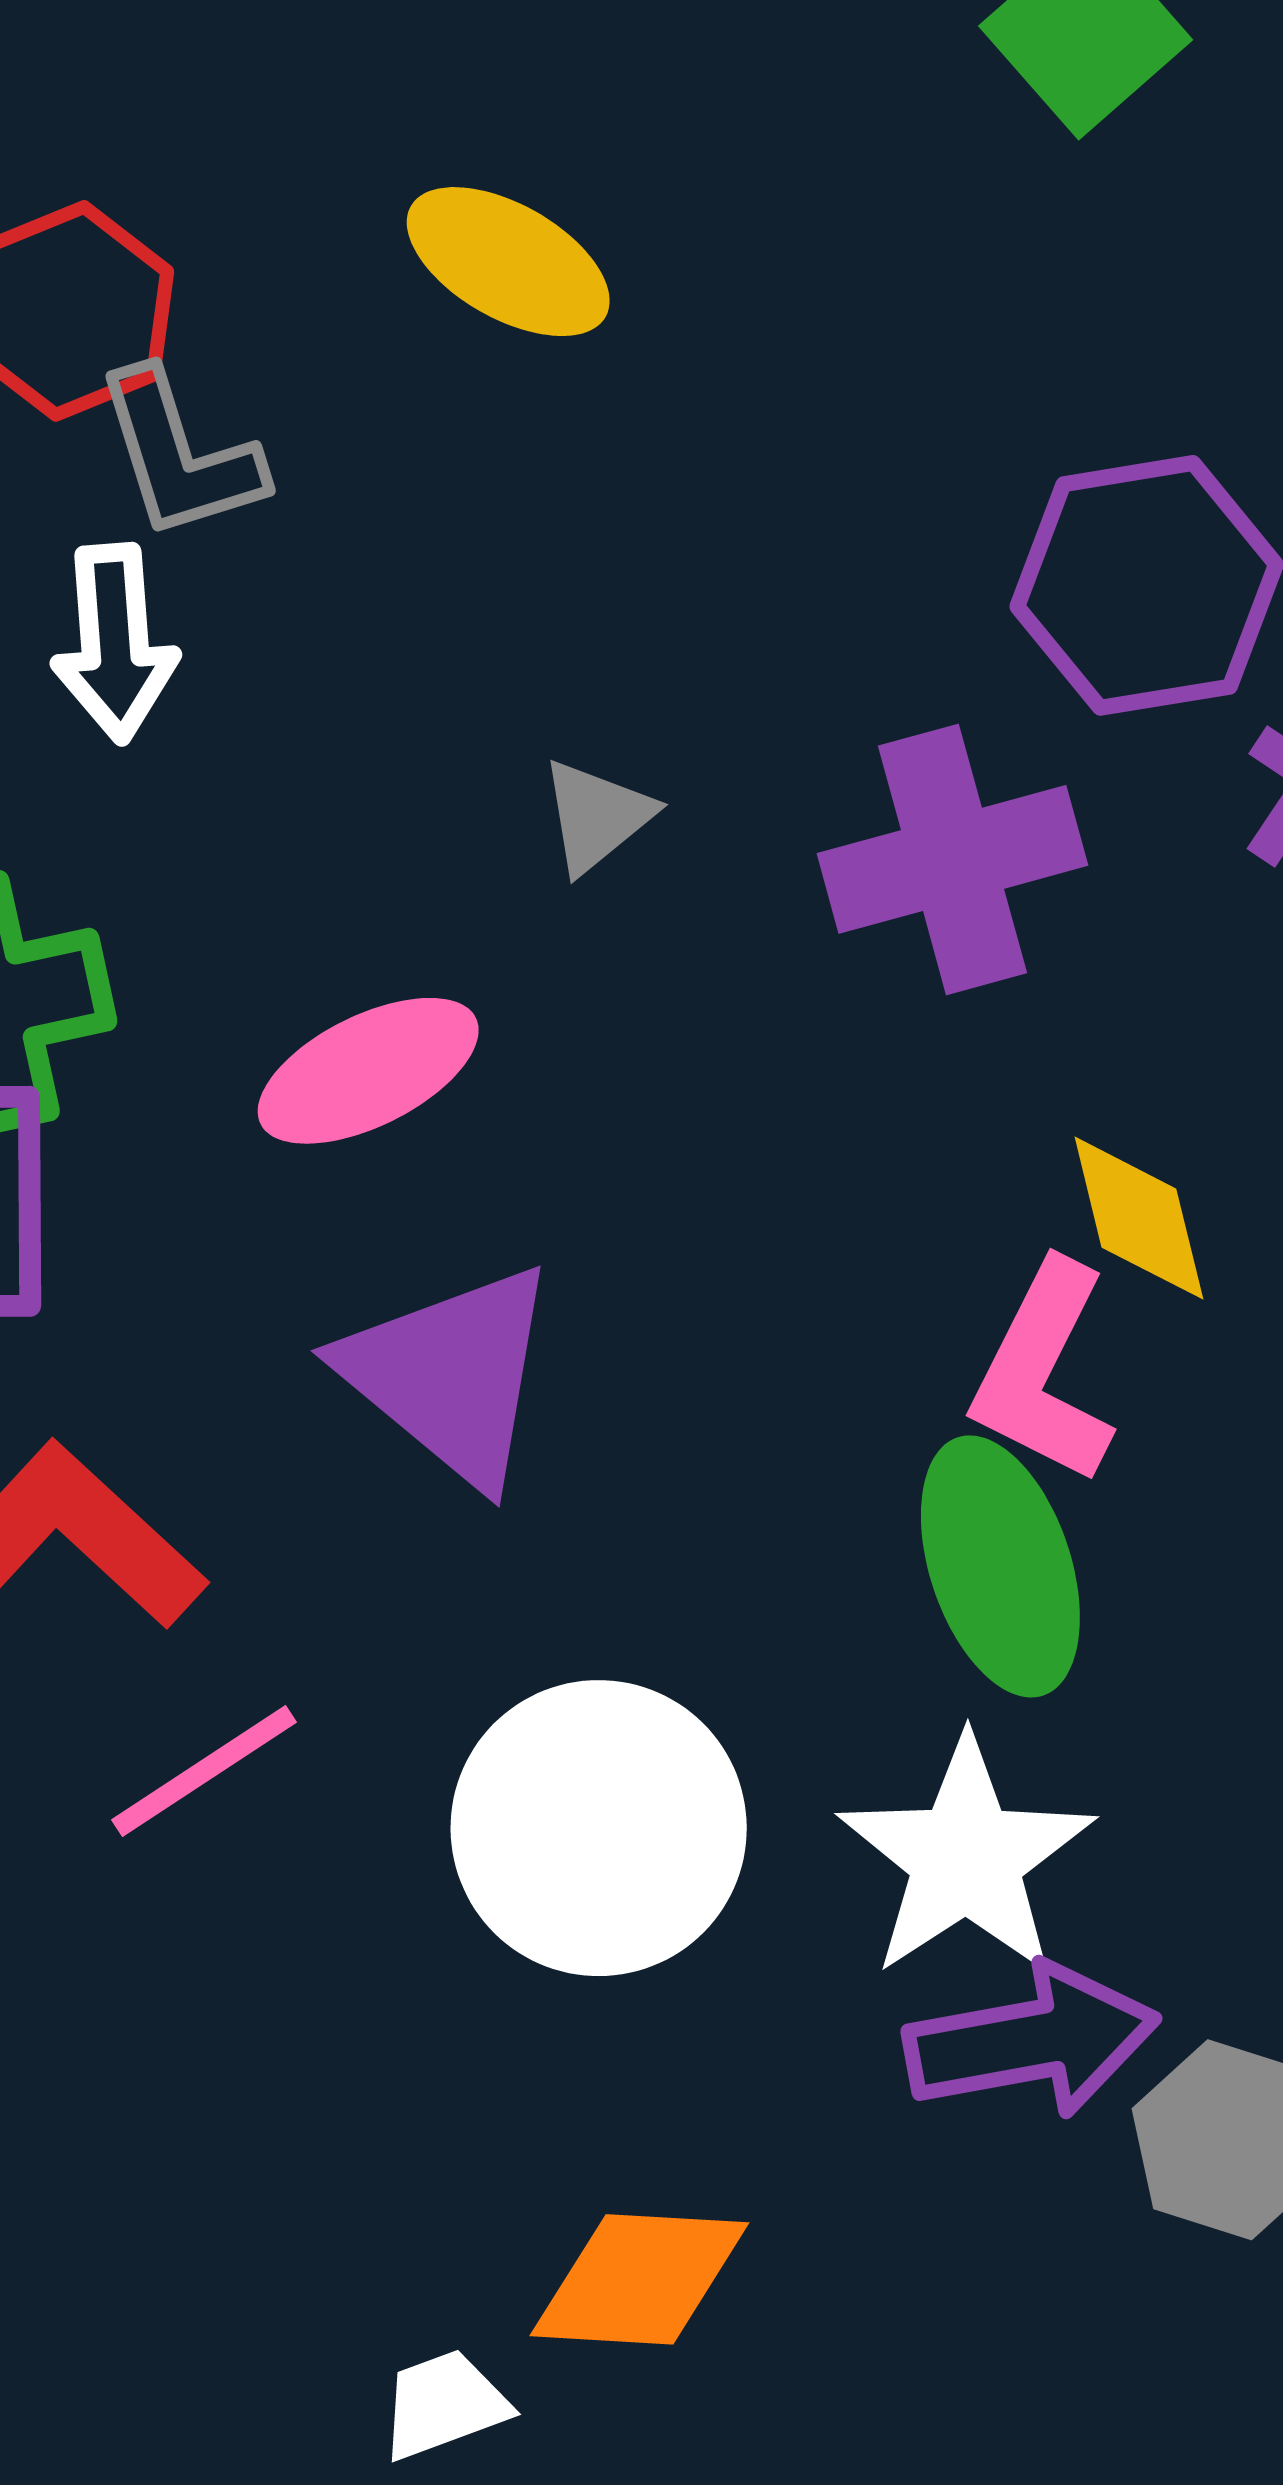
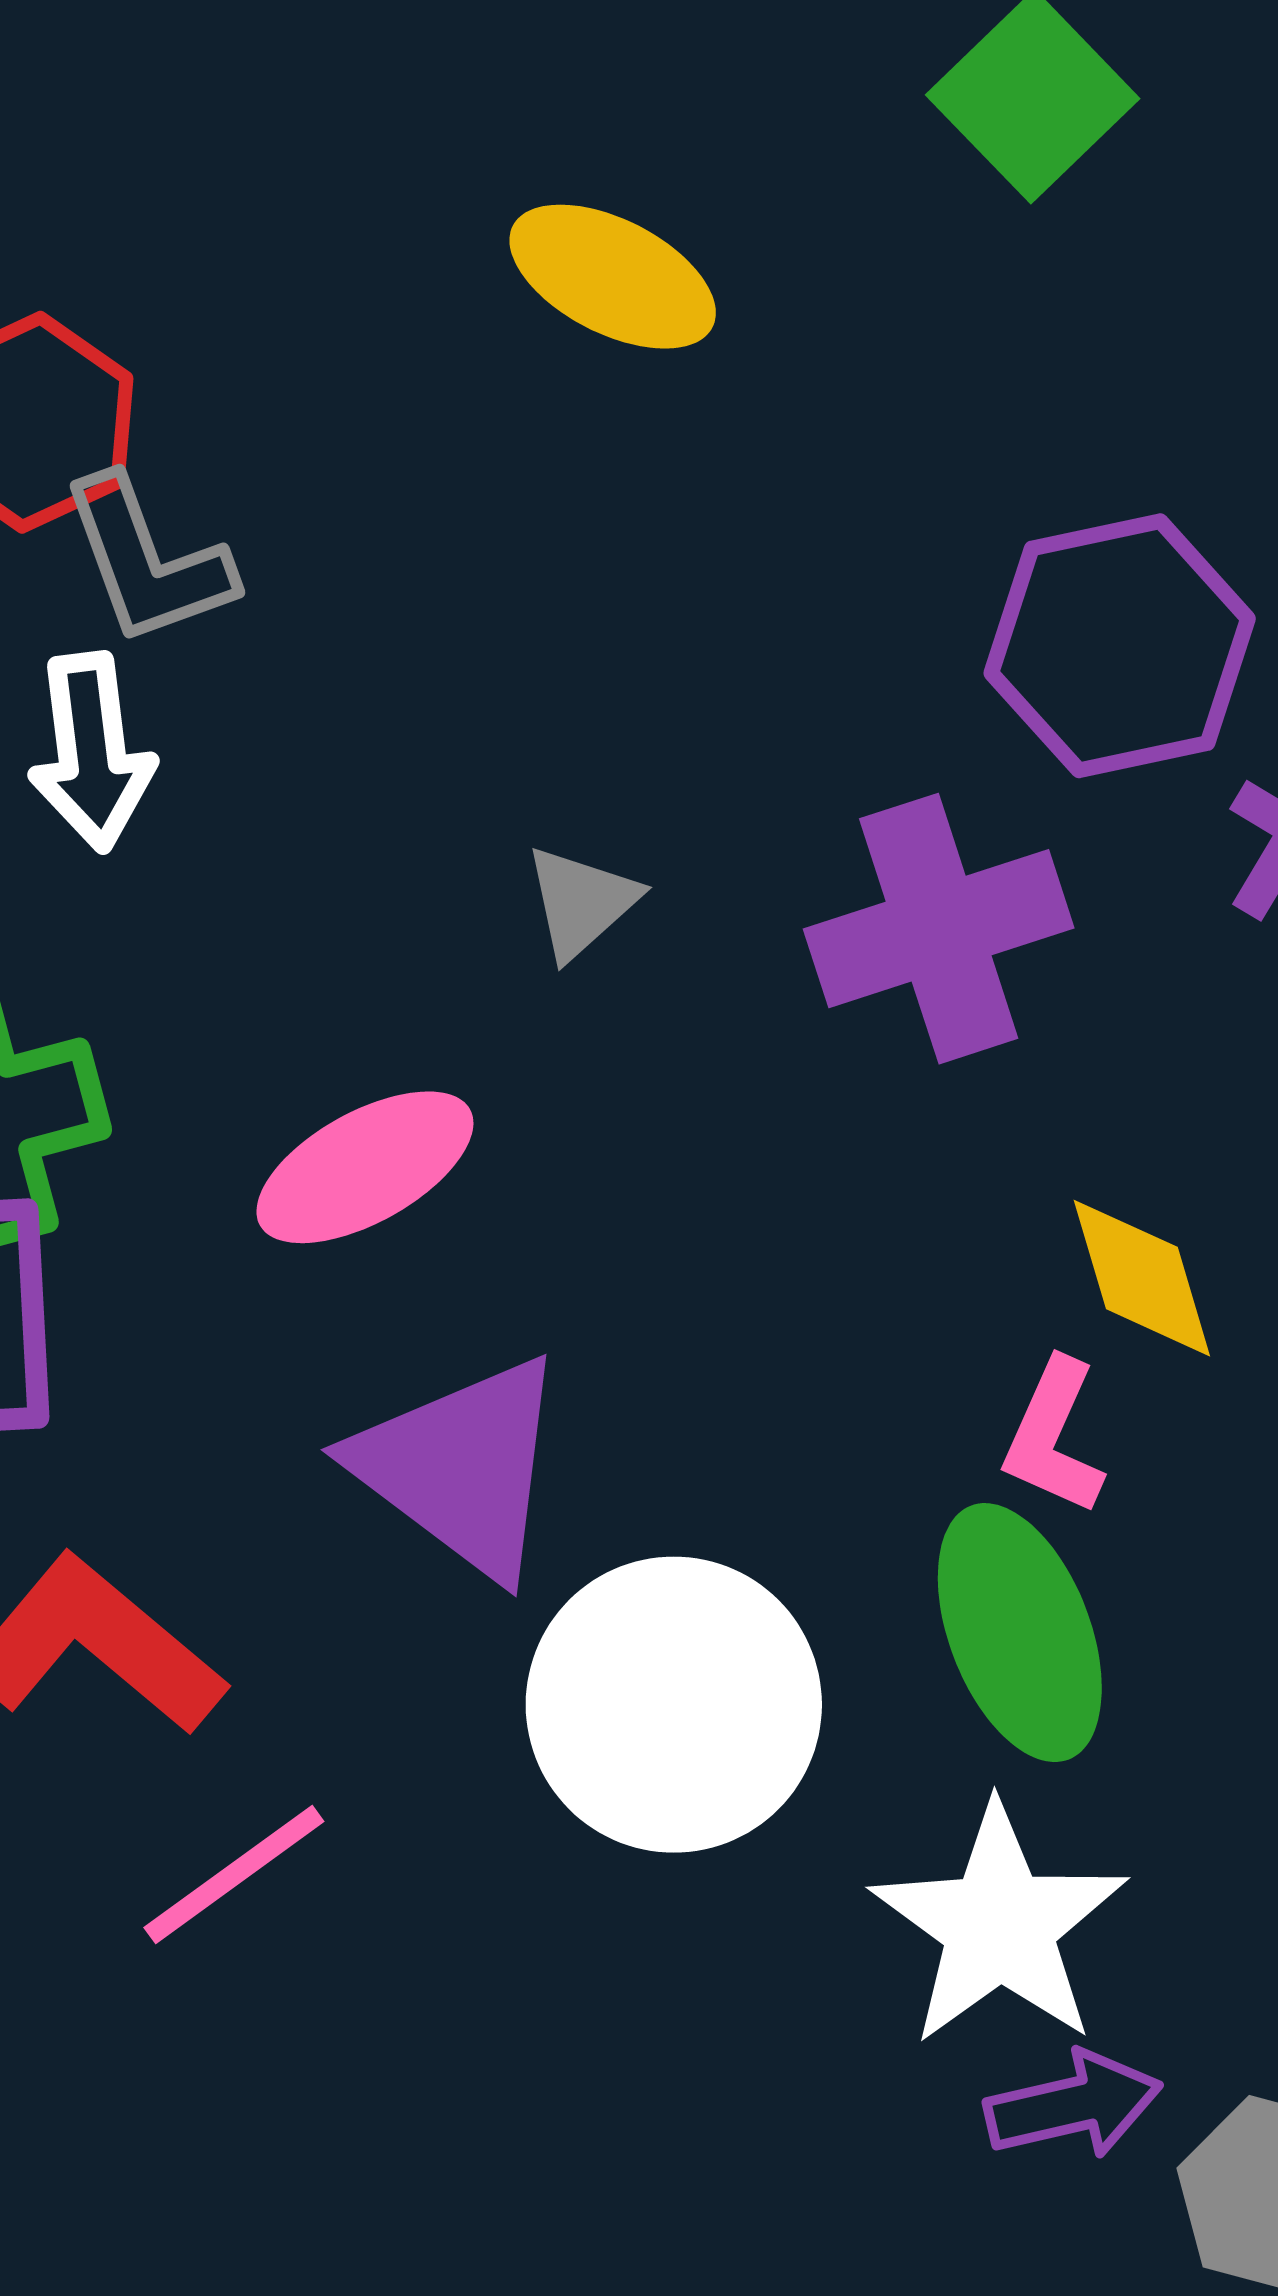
yellow ellipse: (508, 262) -> (613, 277), moved
pink L-shape: (1043, 1373) -> (1054, 1437), size x0.7
white circle: (599, 1828) -> (674, 1705), moved
purple arrow: (1032, 2041) -> (1073, 2105), size x0.7

